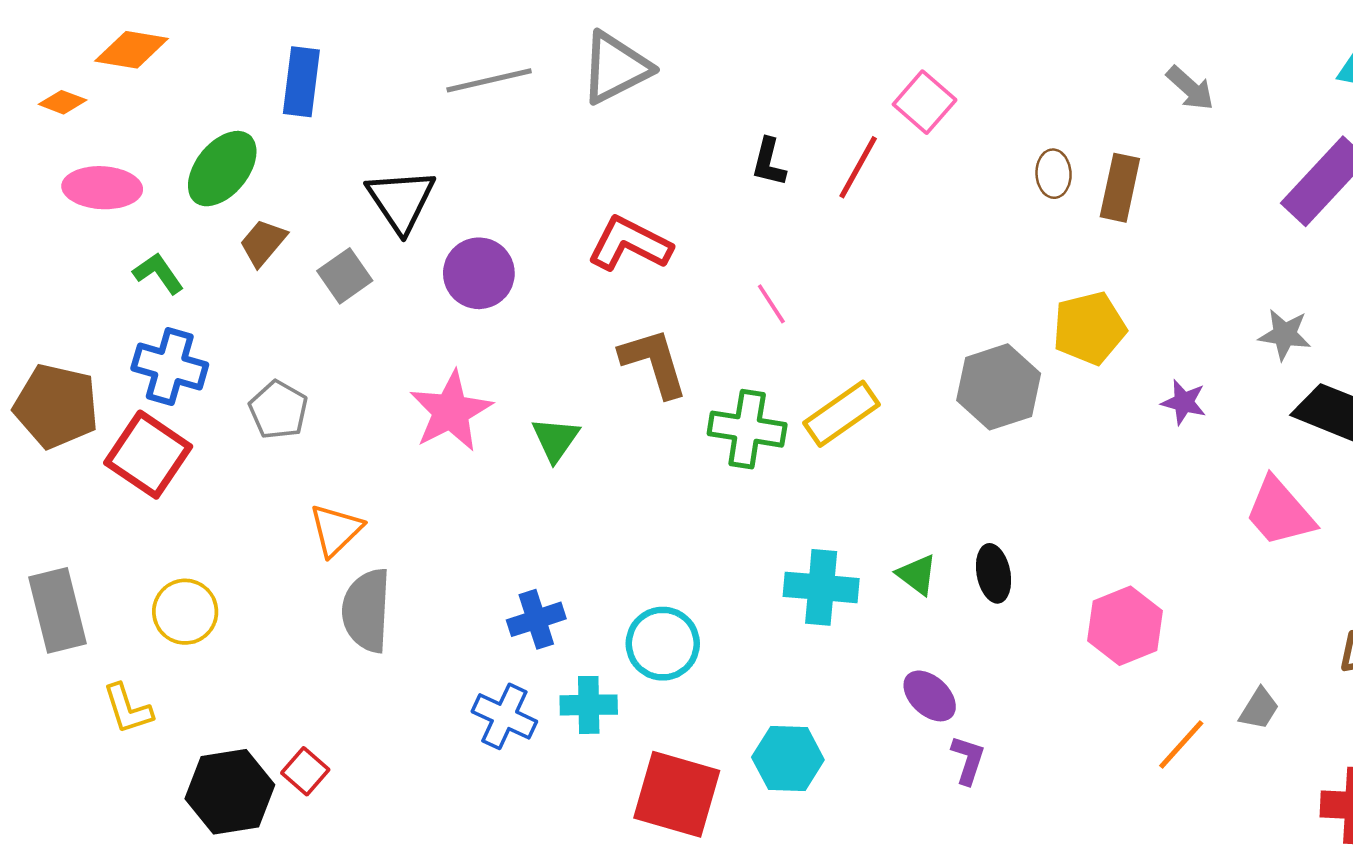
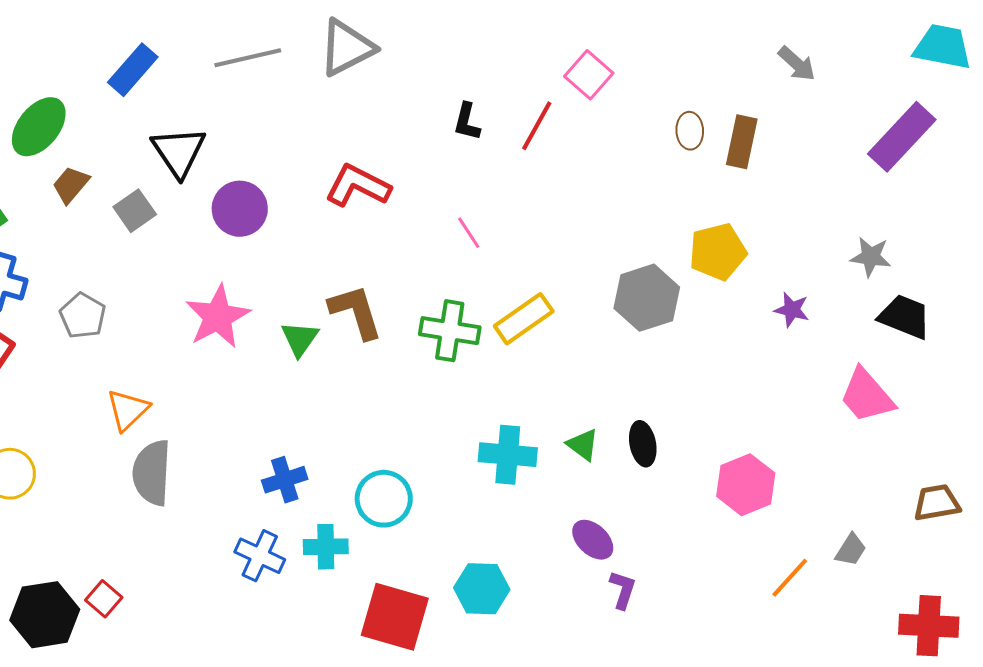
blue rectangle: (301, 82) -> (133, 70), moved, turned 34
brown L-shape: (654, 363) -> (356, 312), moved

